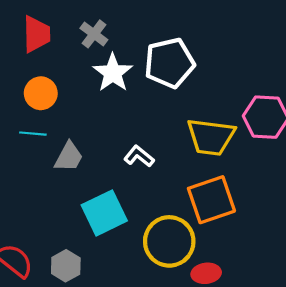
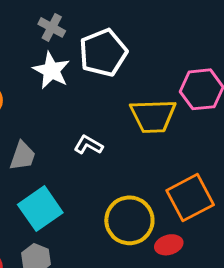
gray cross: (94, 34) -> (52, 27), moved
orange square: (211, 200) -> (190, 198), moved
cyan square: (104, 213) -> (40, 209), moved

